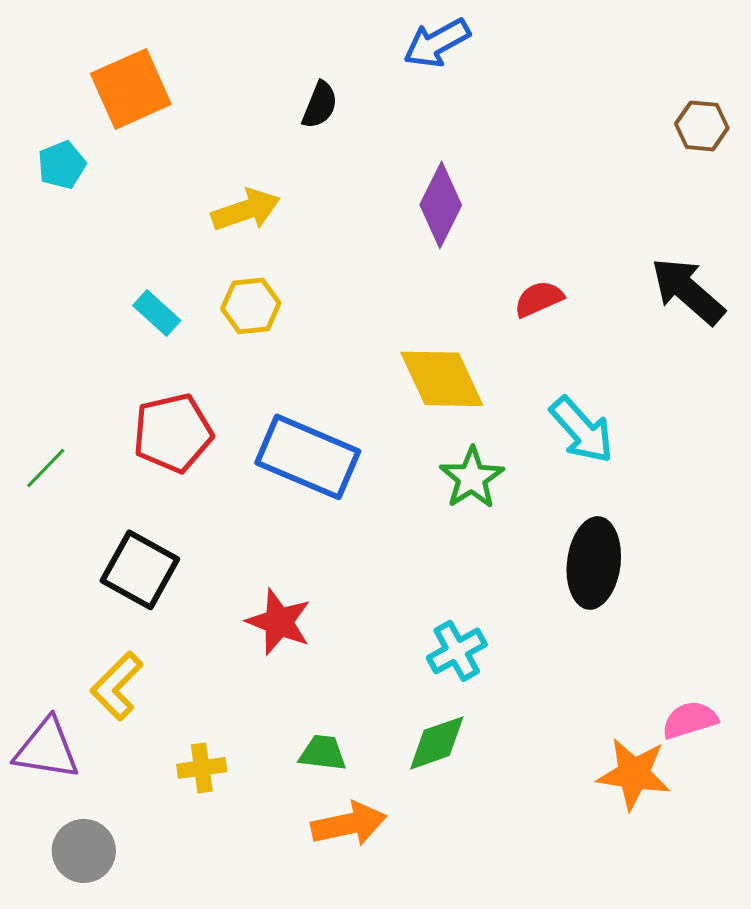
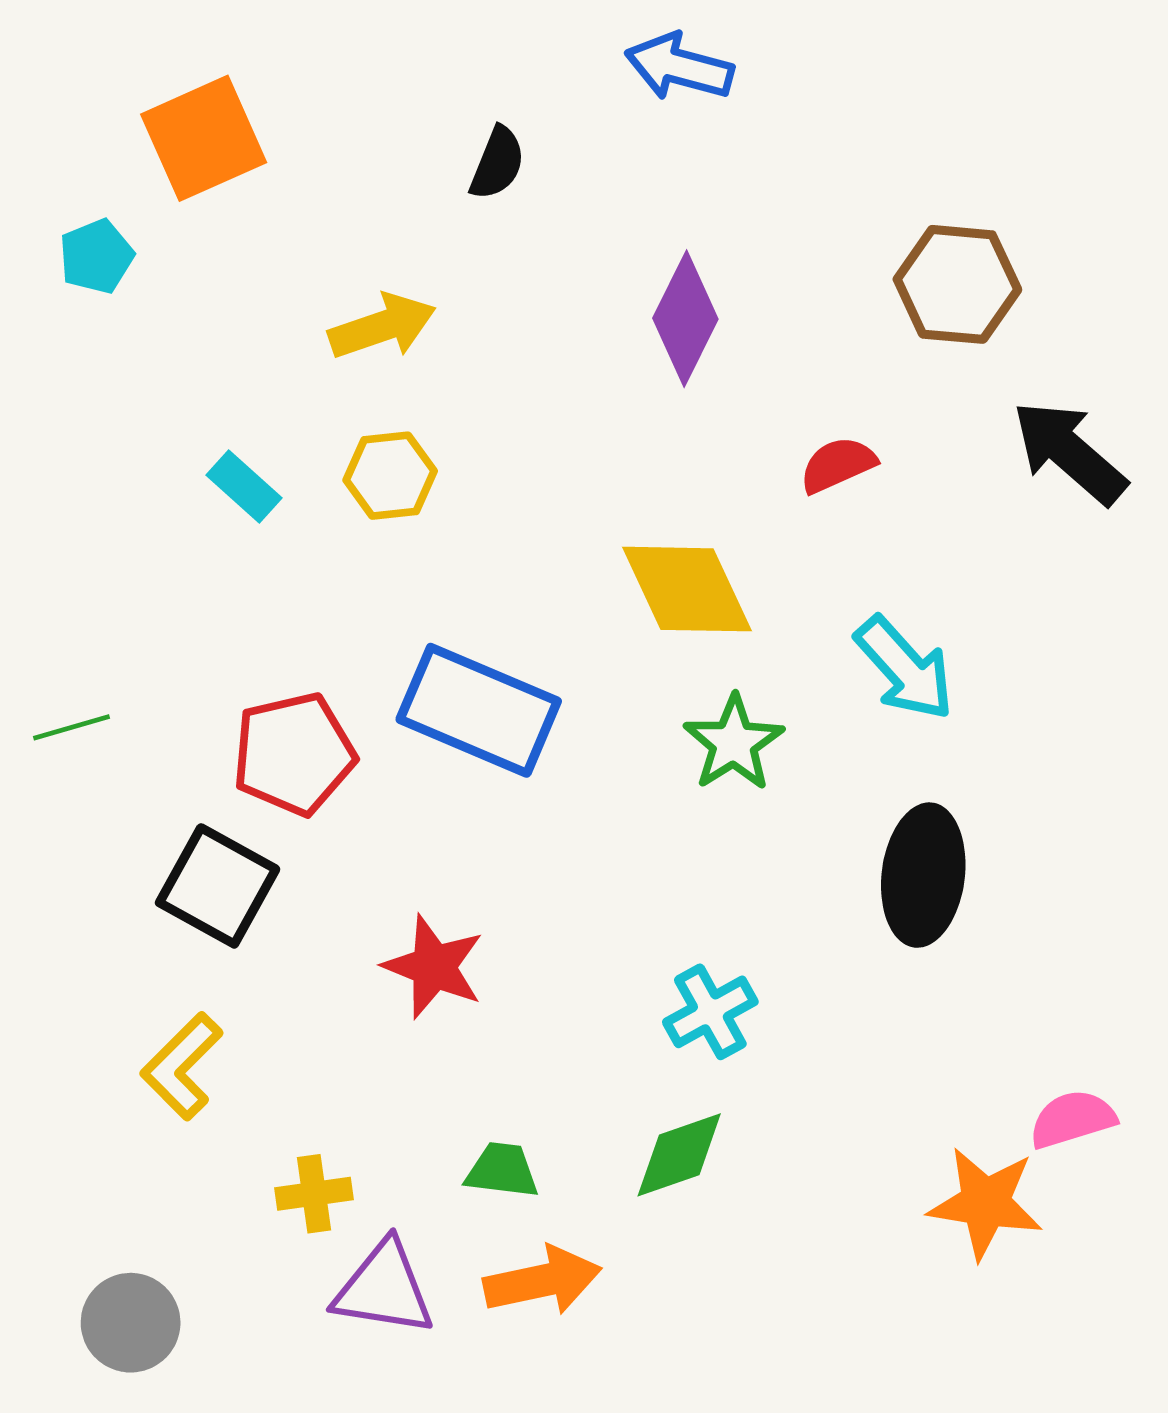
blue arrow: (437, 43) -> (679, 67), turned 44
brown hexagon: (702, 126) -> (957, 284), moved, size x1.5
red pentagon: (173, 433) -> (294, 754), moved
green line: (46, 468) -> (72, 727), turned 30
purple triangle: (47, 749) -> (384, 1289), moved

